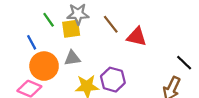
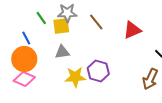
red triangle: (137, 37) -> (132, 30), moved, turned -36
orange circle: (44, 66) -> (24, 59), moved

